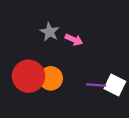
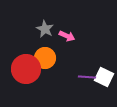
orange circle: (51, 78) -> (45, 58), moved

